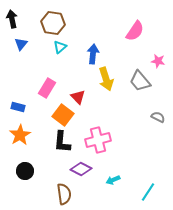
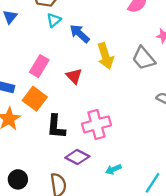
blue arrow: (93, 54) -> (80, 34), moved, turned -54
orange square: (63, 115) -> (35, 99), moved
black circle: (25, 171) -> (18, 179), moved

